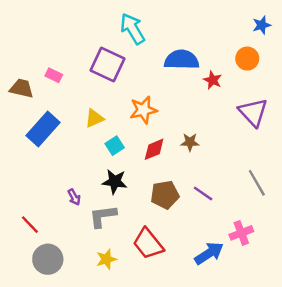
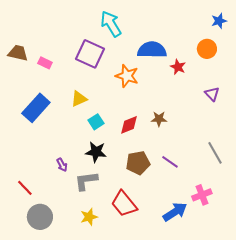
brown trapezoid: (22, 88) -> (18, 53), moved
orange star: (143, 110) -> (127, 76), moved, turned 30
purple triangle: (253, 112) -> (212, 94), size x0.6

